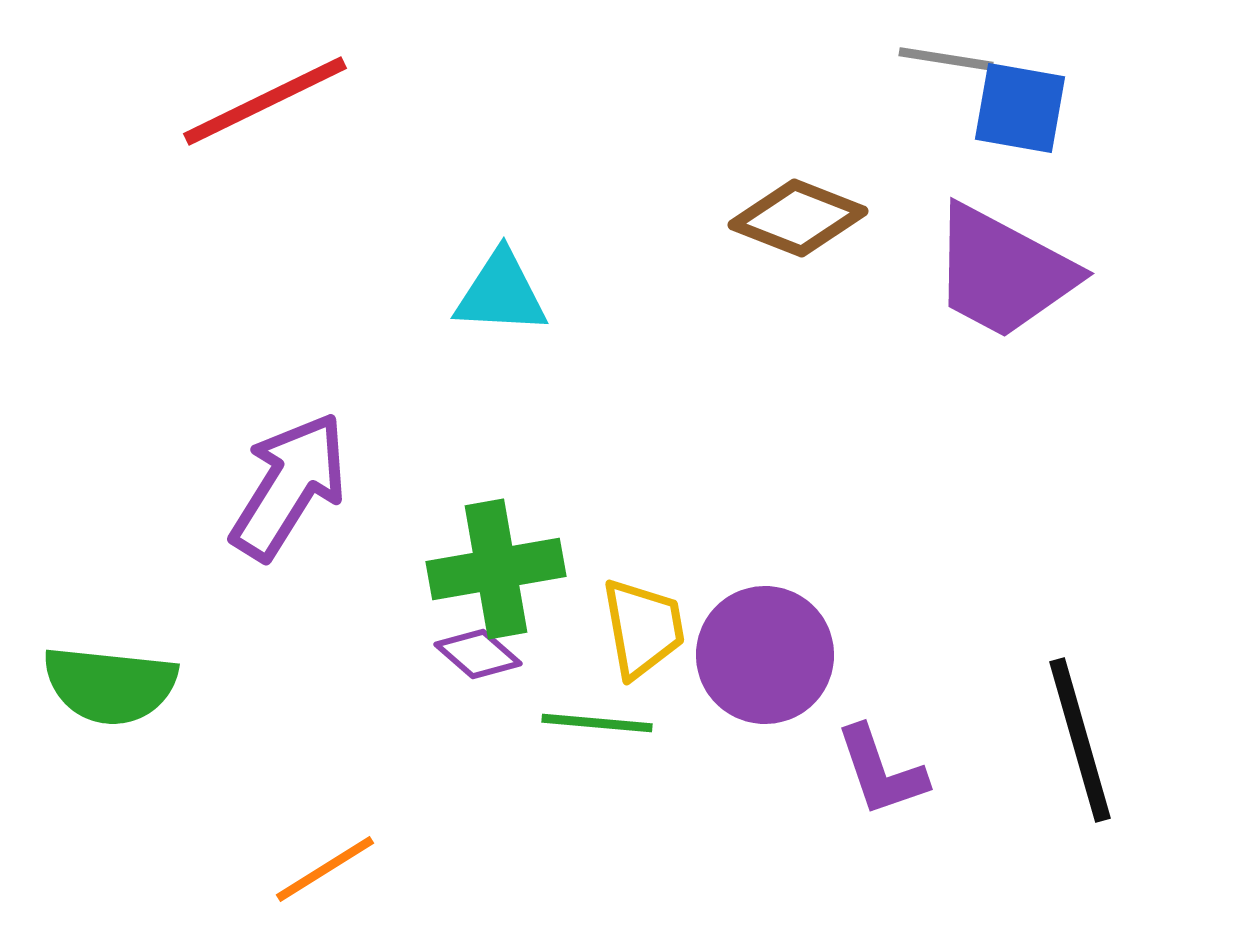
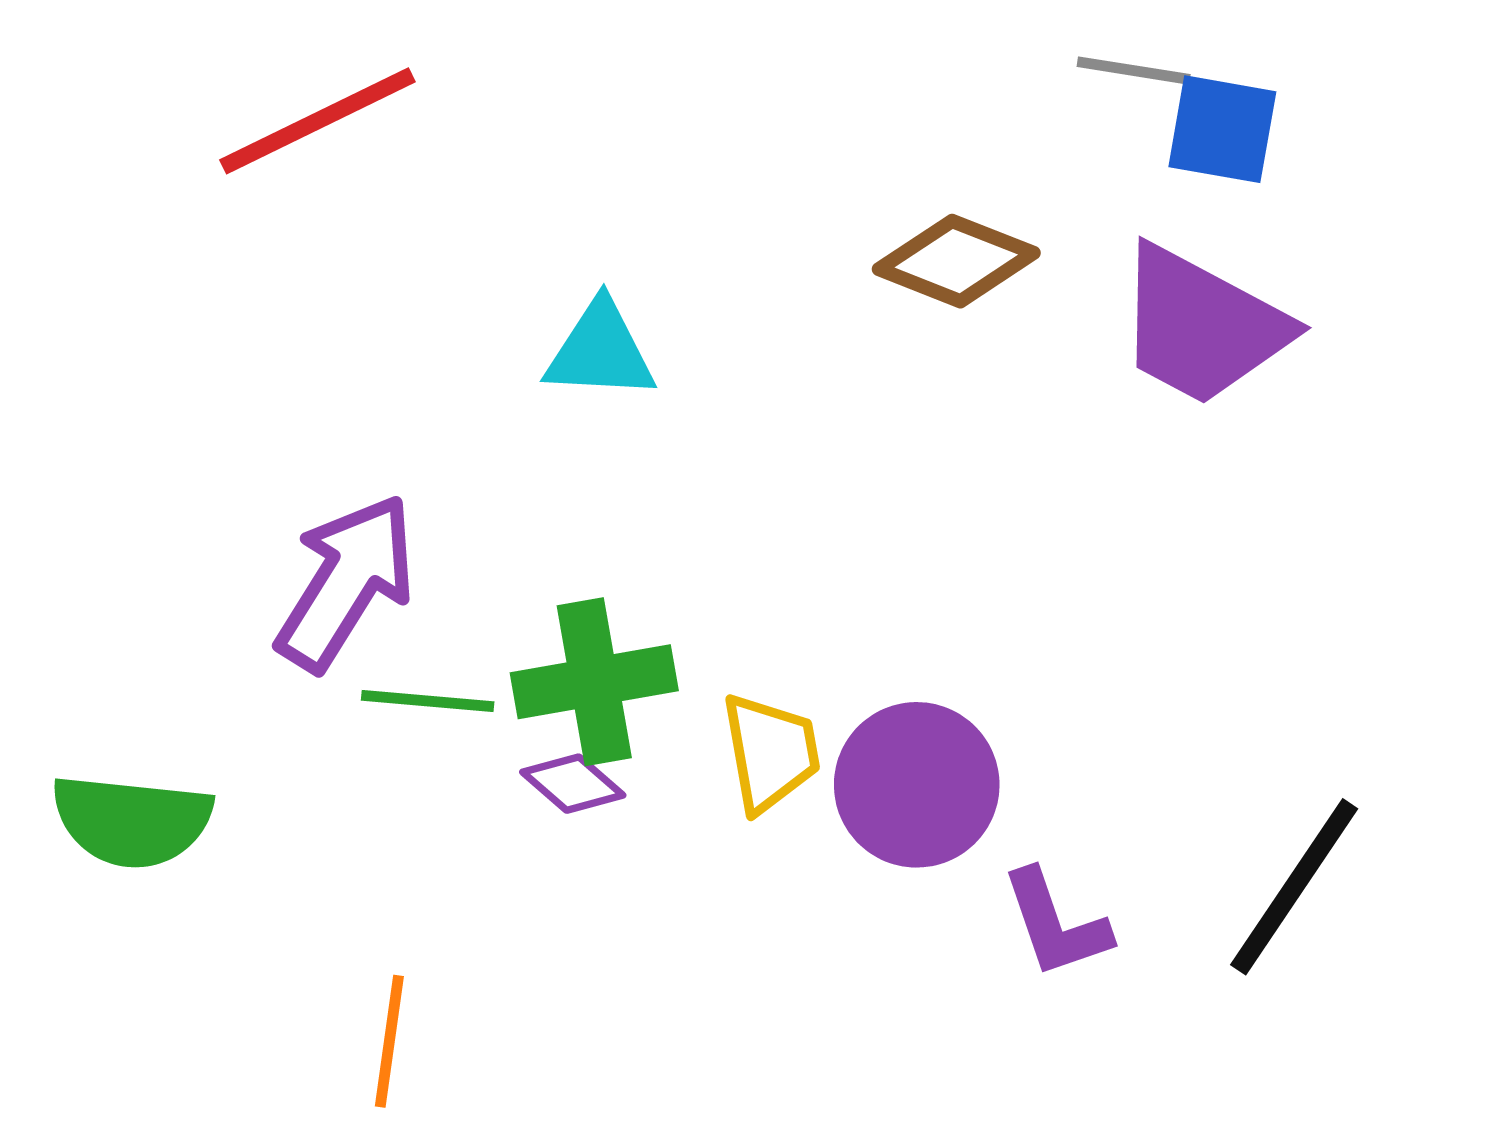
green line: (597, 723) -> (428, 701), moved
black line: (1080, 740) -> (1294, 887), turned 50
orange line: (325, 869) -> (389, 1041), turned -50

